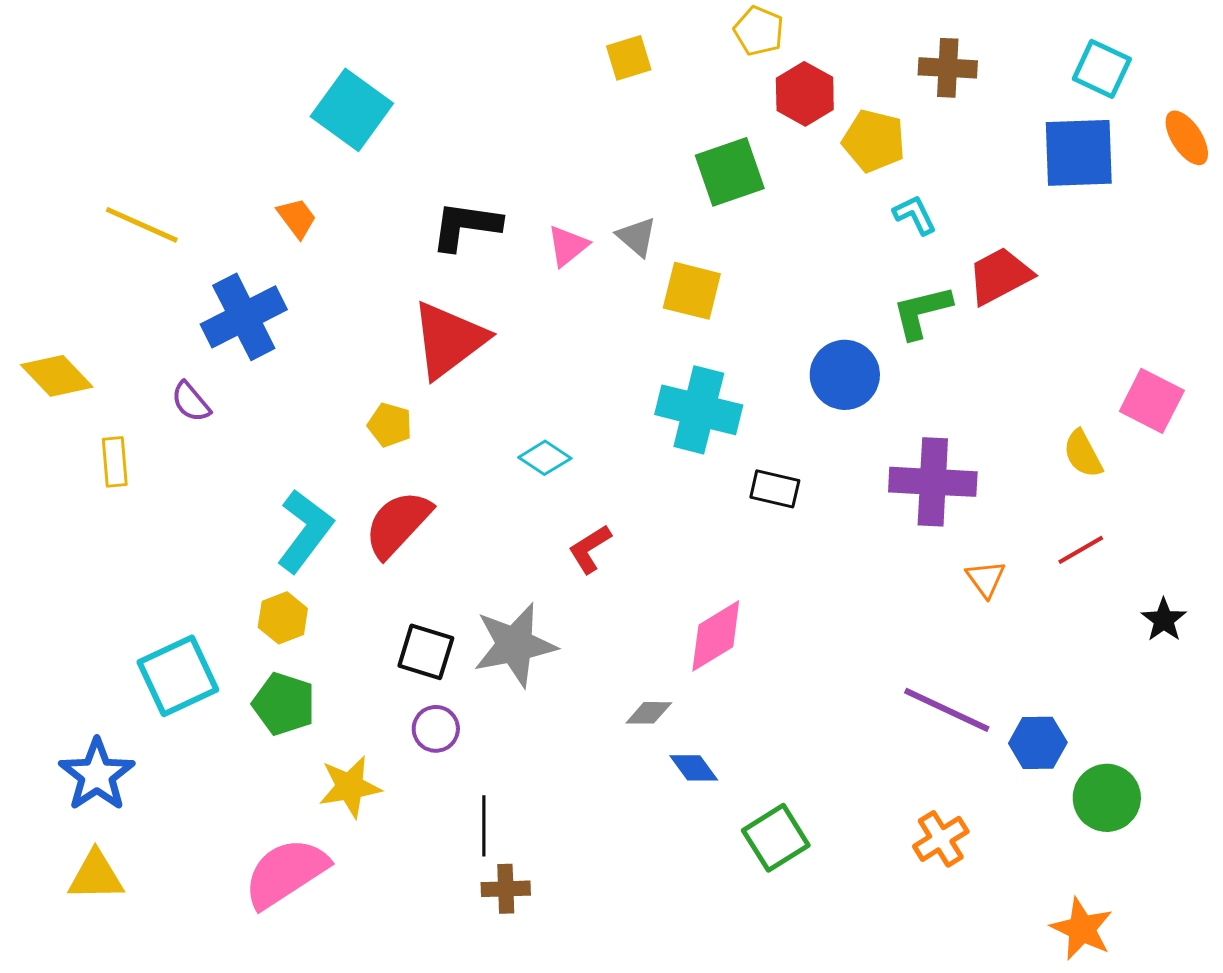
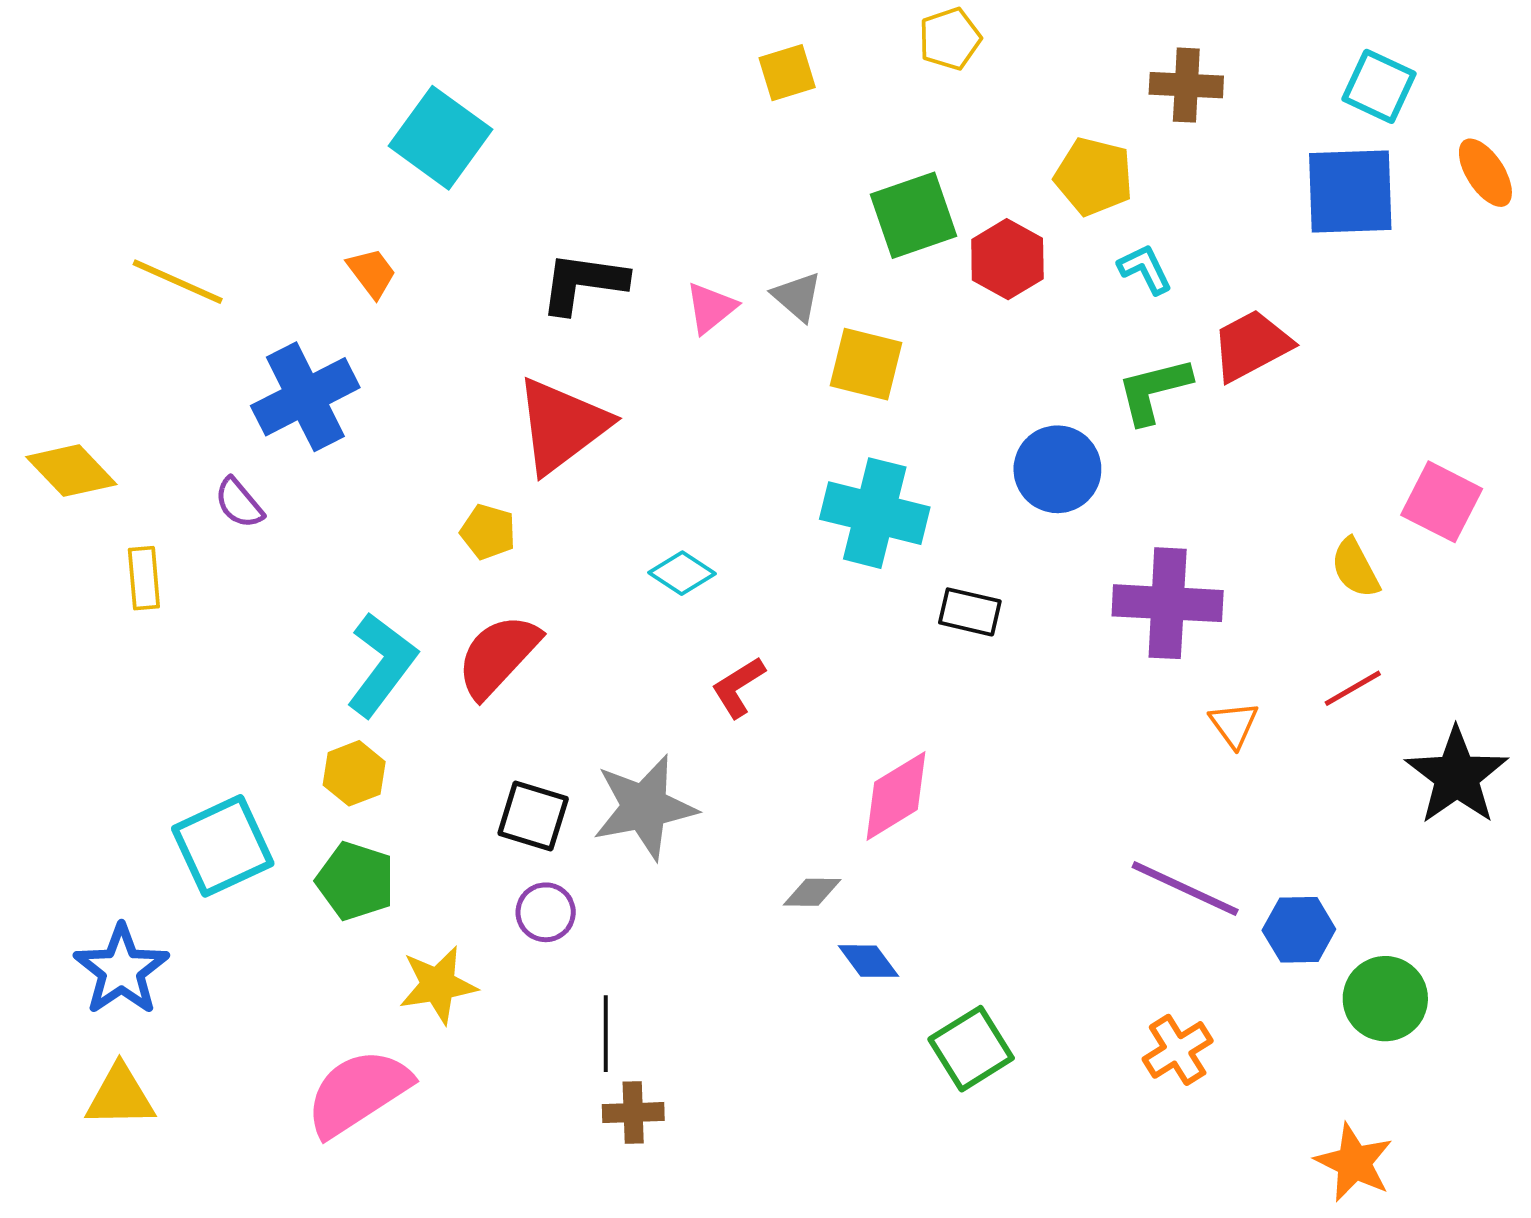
yellow pentagon: (759, 31) -> (950, 39), turned 30
red hexagon: (805, 94) -> (1007, 259), moved
black star: (1164, 620) -> (1457, 776), size x1.8

